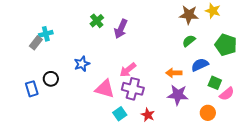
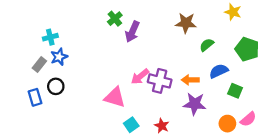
brown star: (189, 15) -> (186, 23), moved
green cross: (97, 21) -> (115, 19), moved
gray rectangle: (36, 43) -> (39, 65), moved
blue star: (82, 64) -> (59, 57), moved
purple cross: (133, 89) -> (160, 81), moved
pink semicircle: (227, 94) -> (248, 119), moved

